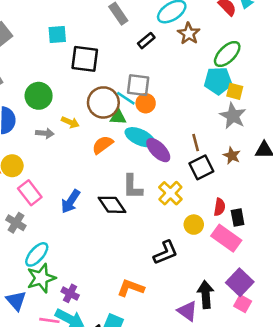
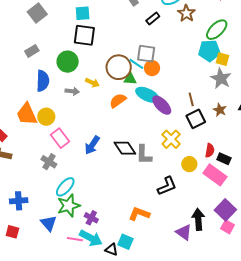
black square: (85, 59) -> (84, 35), moved
gray L-shape: (132, 187) -> (144, 155), moved
black rectangle: (238, 217) -> (224, 159), turned -56

